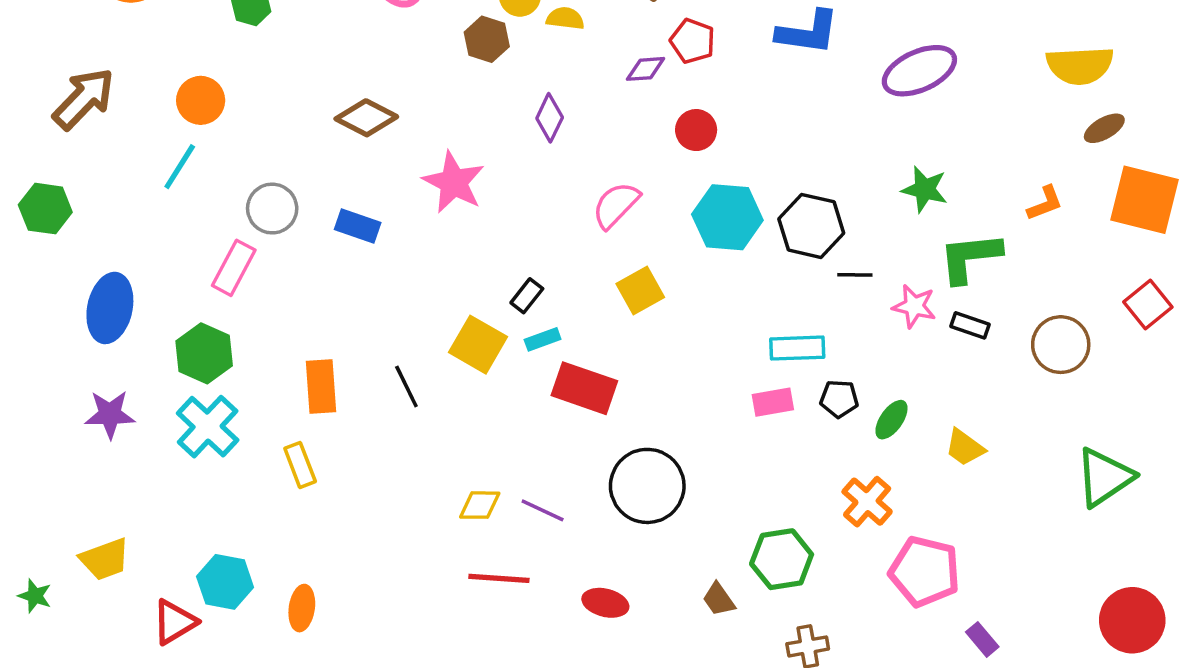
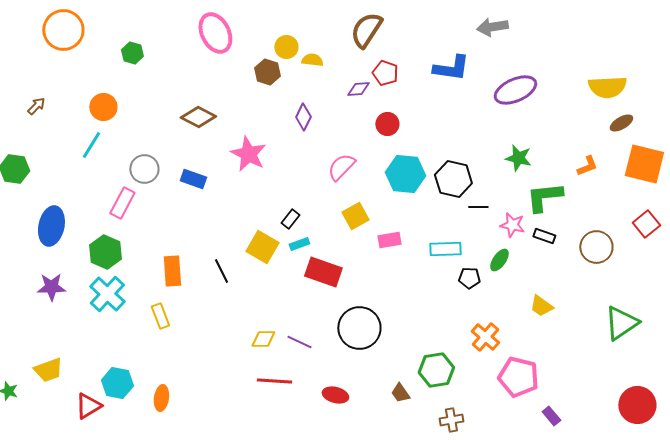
brown arrow: (84, 99) -> (36, 106), size x0.5
pink rectangle: (773, 402) -> (389, 240), moved
green ellipse: (891, 420) -> (499, 260), moved

